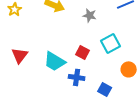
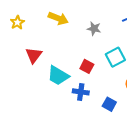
red triangle: (20, 55) -> (34, 55), moved

